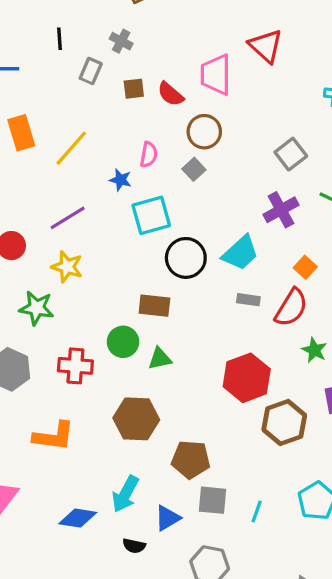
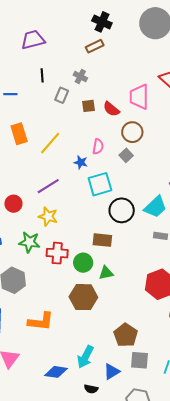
red cross: (75, 366) -> (57, 253), moved
brown hexagon: (136, 419) -> (83, 297), moved
brown pentagon: (191, 459) -> (126, 335), turned 30

